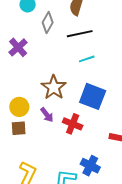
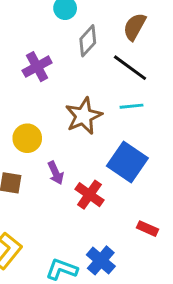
black line: (80, 34) -> (130, 68), turned 35
brown star: (54, 87) -> (84, 116), moved
yellow circle: (19, 107) -> (27, 138), moved

